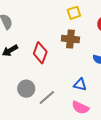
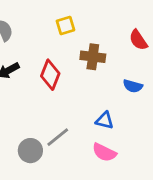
yellow square: (74, 13) -> (65, 26), moved
gray circle: (26, 89) -> (30, 151), moved

